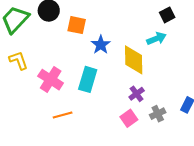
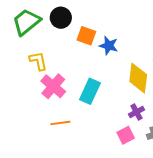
blue star: (101, 45) -> (109, 46), moved, turned -30
yellow L-shape: (18, 60) -> (38, 61), moved

